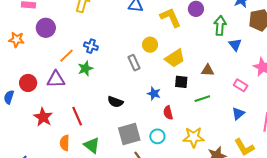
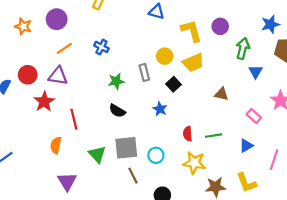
orange line: (67, 56) -> (64, 48), moved
yellow trapezoid: (175, 58) -> (193, 63), moved
green star: (85, 69) -> (116, 81), moved
black square: (181, 82) -> (174, 84), moved, turned 32
green line: (202, 99) -> (214, 136), moved
red semicircle: (168, 113) -> (188, 134), moved
red star: (43, 117) -> (44, 102), moved
green triangle: (92, 145) -> (97, 154), moved

